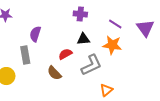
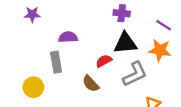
purple semicircle: (35, 34) -> (68, 37), turned 70
black triangle: (83, 39) -> (125, 43), size x1.5

